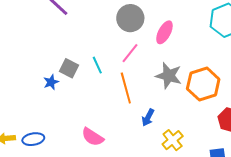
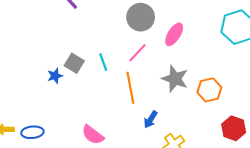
orange hexagon: (203, 84) -> (209, 90), size x0.7

